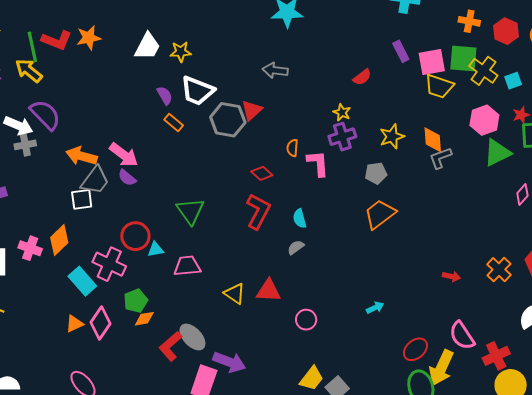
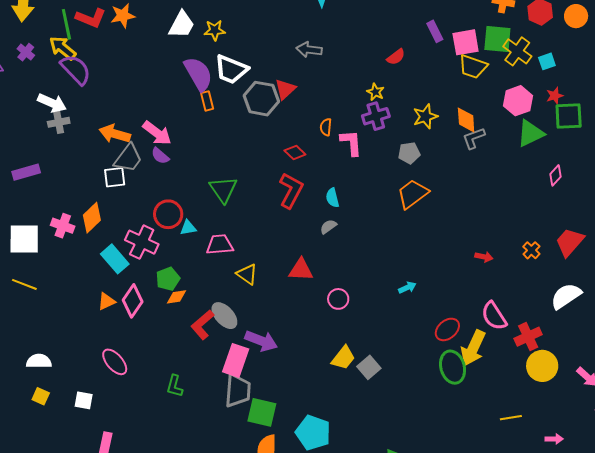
purple semicircle: (165, 95) -> (198, 74), size x1.8
purple semicircle: (45, 115) -> (76, 69), moved
orange rectangle: (174, 122) -> (207, 101), turned 36
orange cross: (499, 270) -> (531, 250), size x0.7
yellow triangle: (235, 294) -> (247, 274), moved

